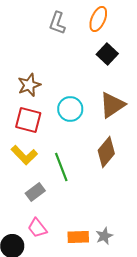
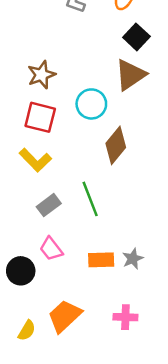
brown triangle: (112, 105) -> (130, 75), moved
brown diamond: (106, 152) -> (116, 145), moved
green line: (61, 167) -> (90, 199), moved

